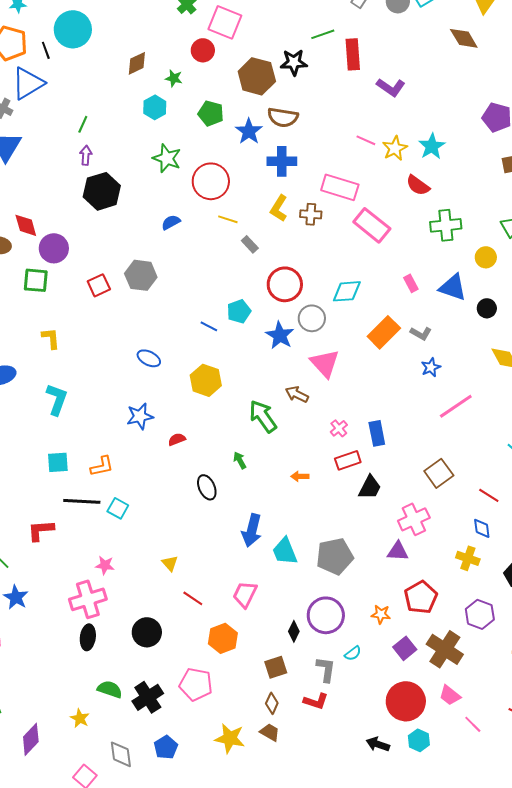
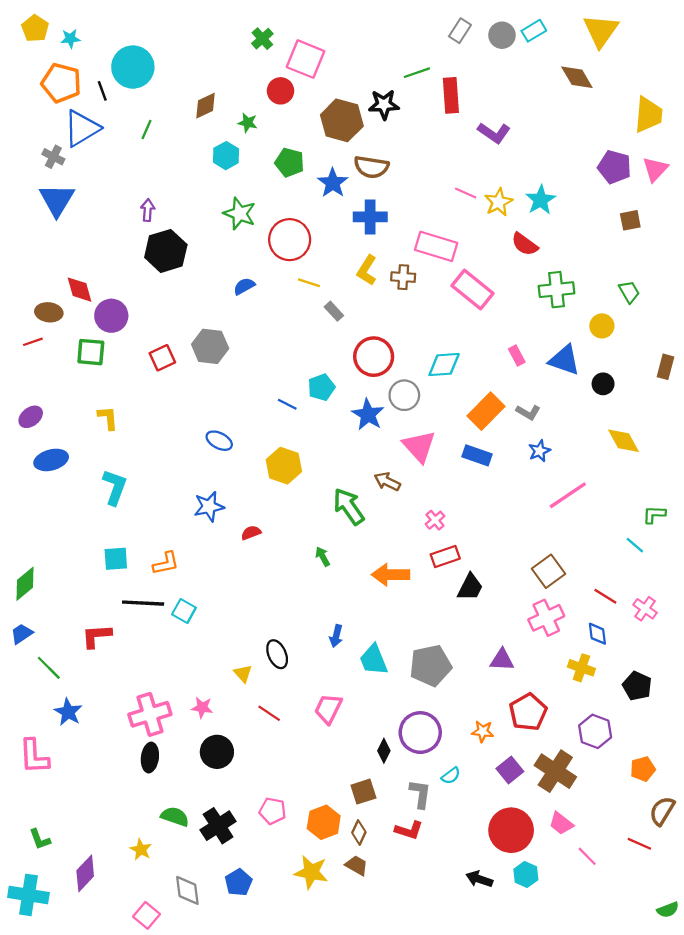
green line: (83, 124) -> (147, 129), moved
blue rectangle: (377, 433) -> (477, 455), moved, turned -60
orange arrow: (300, 476) -> (391, 575), size x1.8
black ellipse: (207, 487) -> (277, 654), moved
pink cross: (414, 519) -> (546, 618), moved
blue arrow: (252, 530) -> (336, 636), size x0.6
pink star: (105, 565) -> (202, 708), moved
orange hexagon: (223, 638) -> (324, 822), moved
pink pentagon: (196, 684) -> (273, 811), size x0.7

